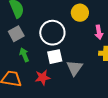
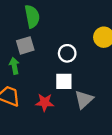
white circle: (52, 33) -> (67, 53), size x0.6
green arrow: (24, 55) -> (14, 66), moved

